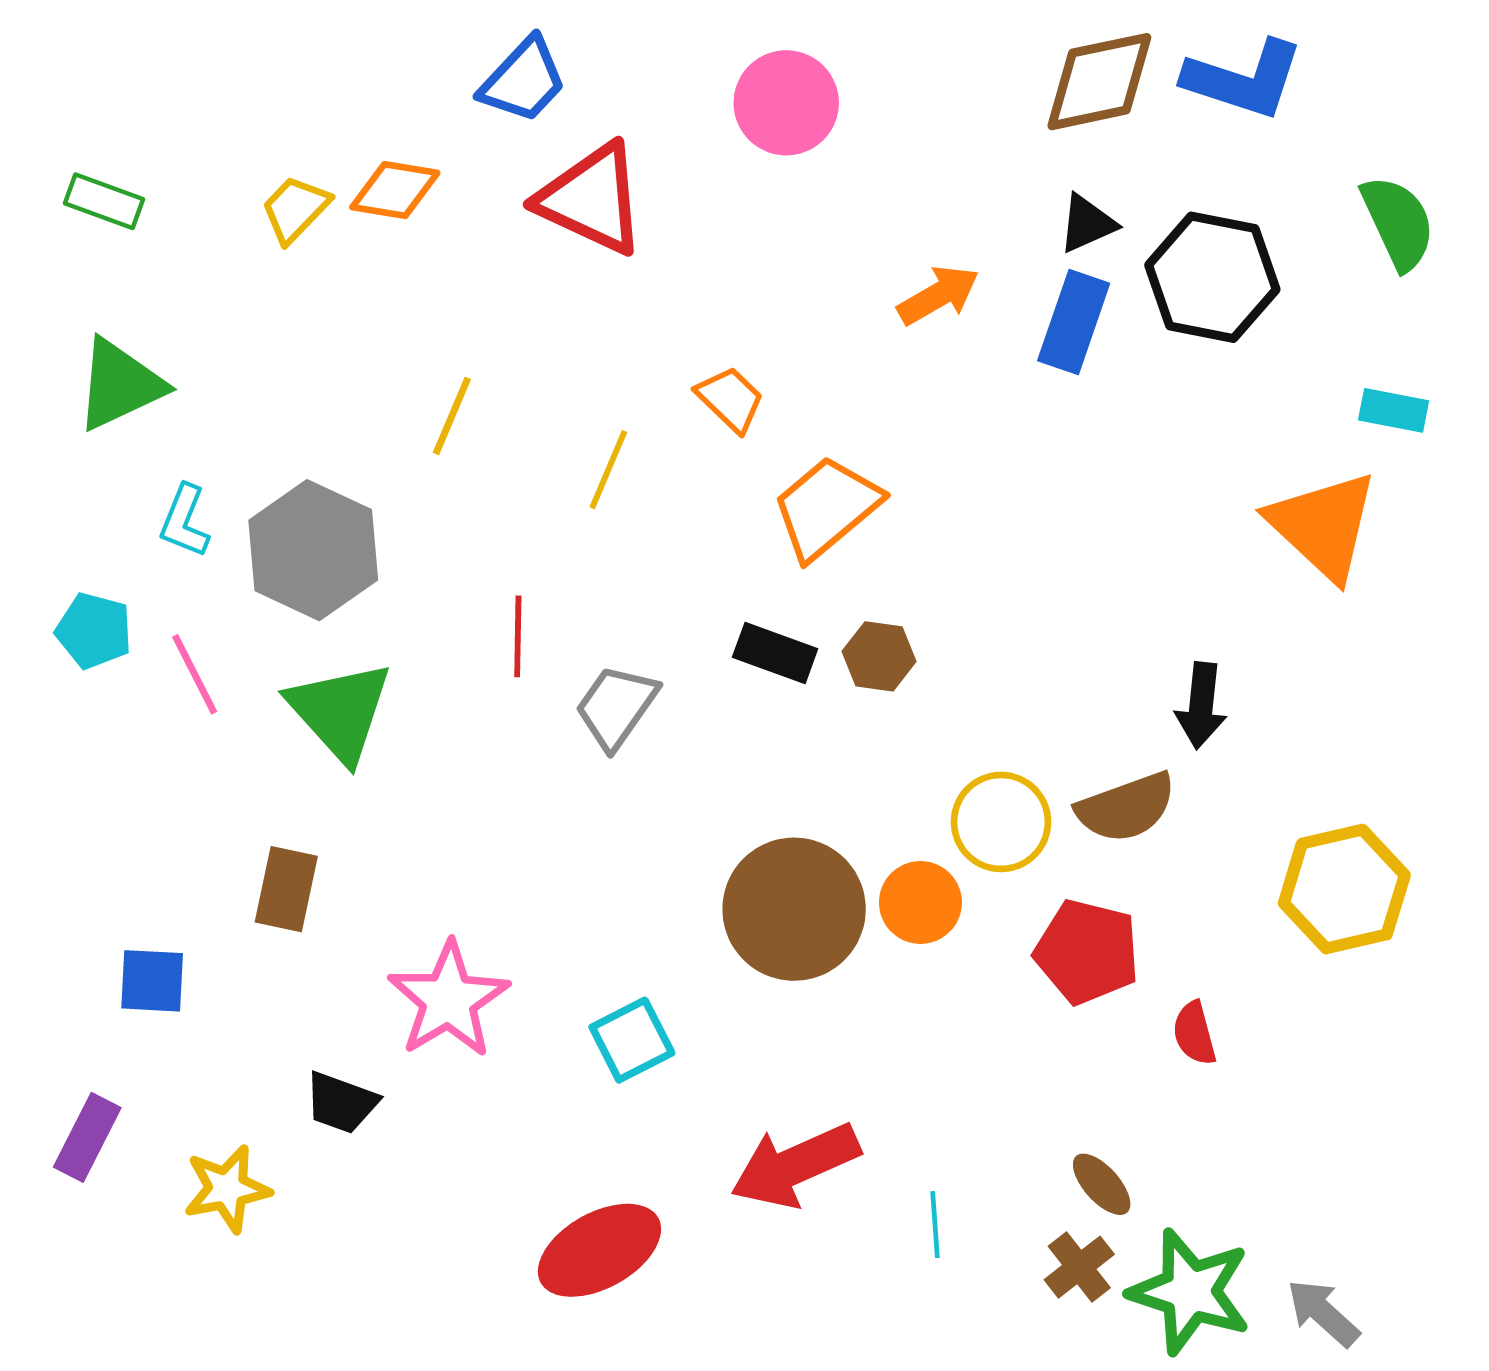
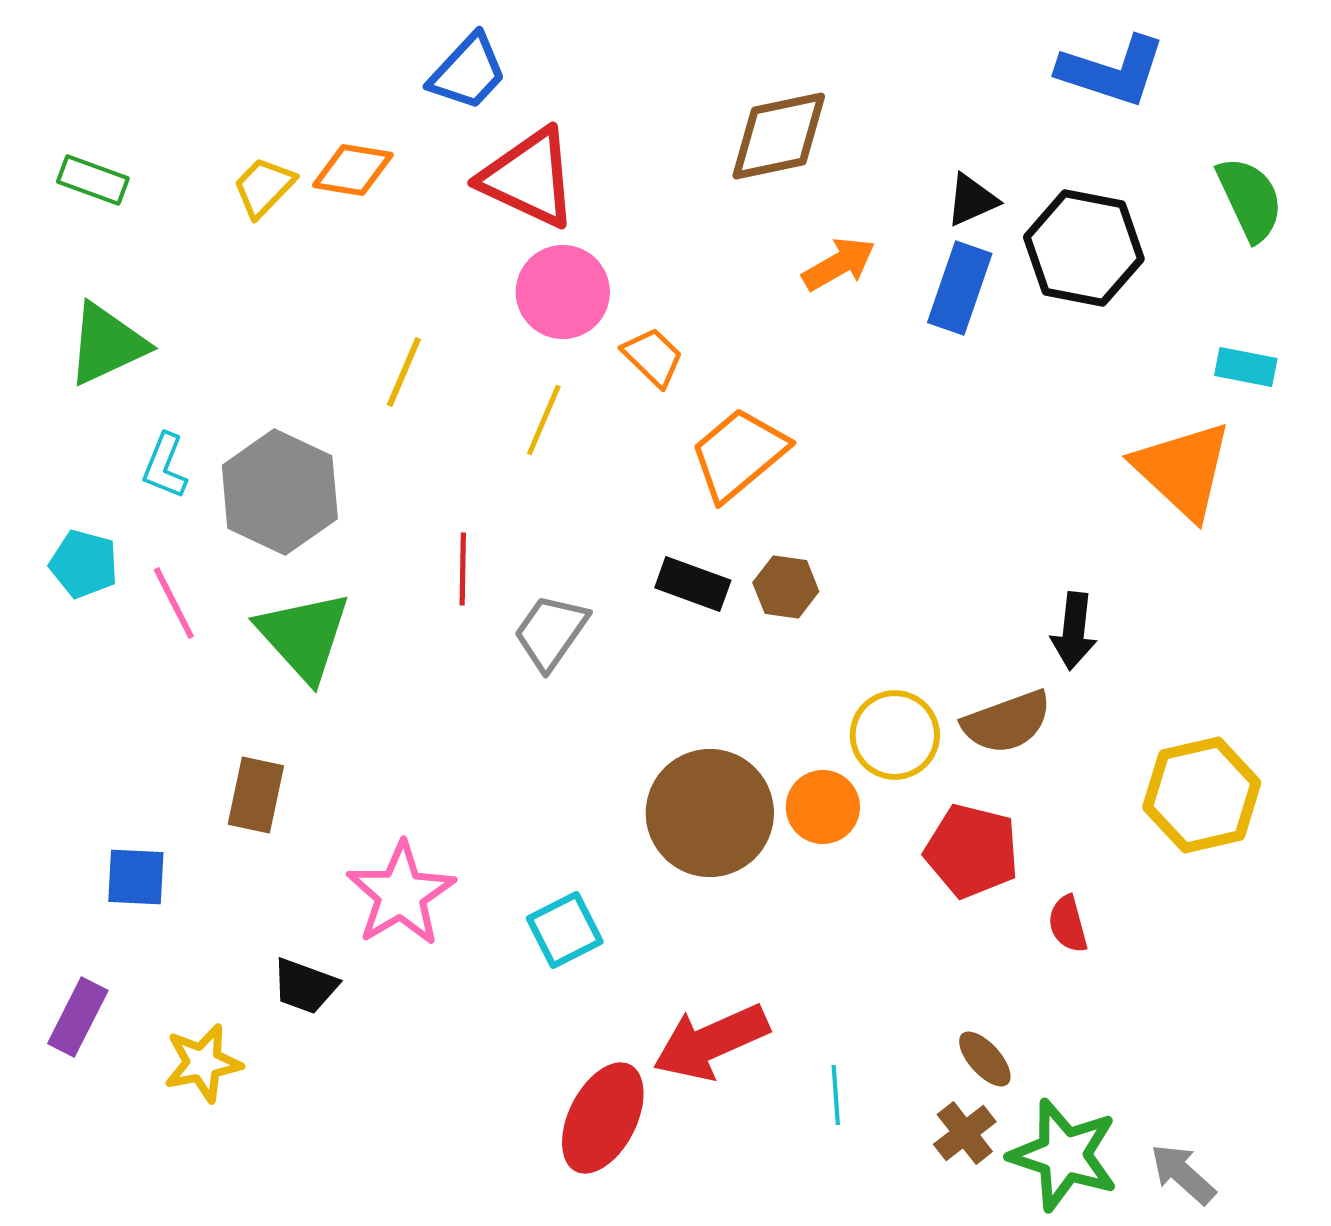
brown diamond: (1099, 82) -> (779, 136), moved
pink circle: (786, 103) -> (563, 292), moved
red ellipse: (599, 1250) -> (603, 1118), moved, turned -34

